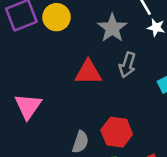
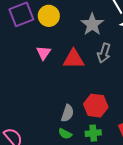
pink triangle: (28, 106) -> (43, 53), moved, size x0.7

